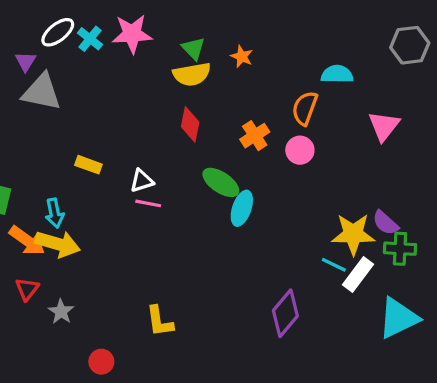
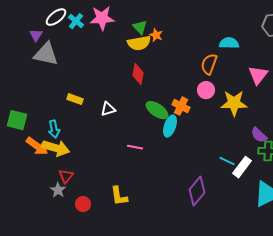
orange star: (242, 57) -> (156, 35), moved
orange cross: (255, 136) -> (181, 106), moved, turned -30
pink line: (148, 203) -> (135, 147), moved
yellow star: (353, 234) -> (234, 103), moved
red triangle: (27, 289) -> (66, 176), moved
red circle: (101, 362) -> (83, 204), moved

